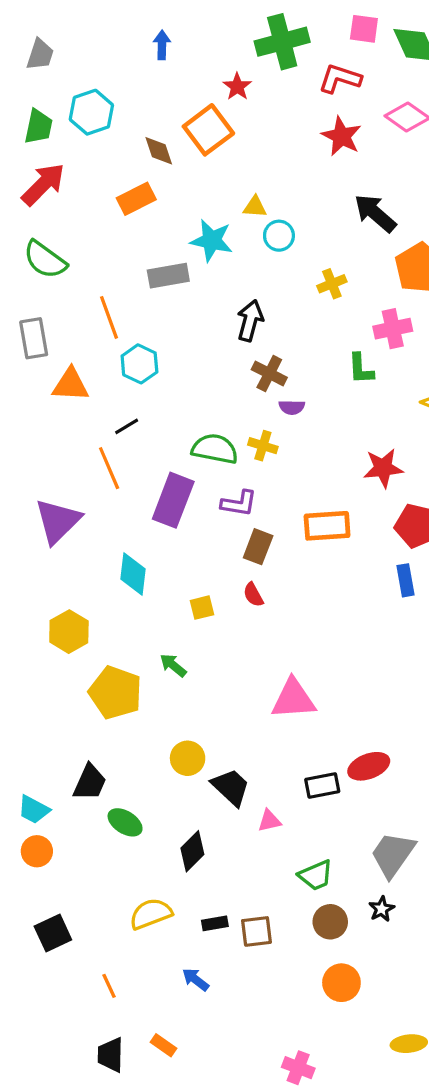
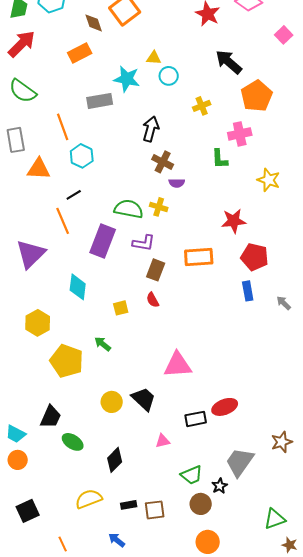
black trapezoid: (231, 787) -> (144, 399), moved
black star: (382, 909) -> (220, 486), moved

